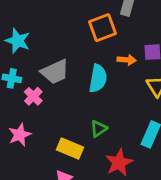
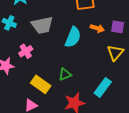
pink cross: (33, 96) -> (26, 51), moved

